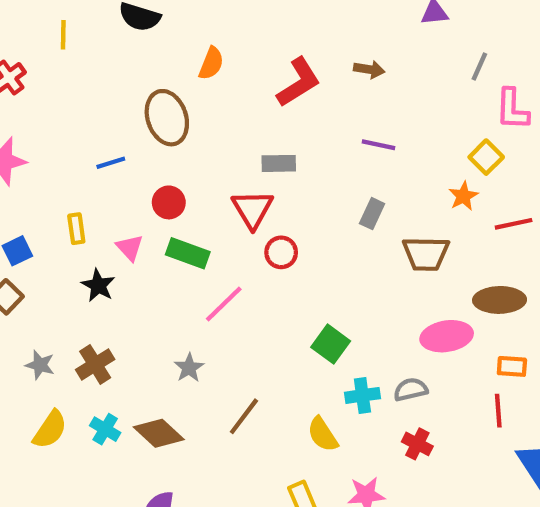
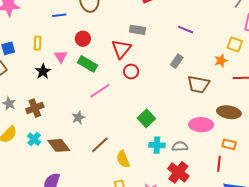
yellow square: (486, 157) -> (235, 44), turned -35
yellow semicircle: (323, 434) -> (123, 159), moved
red cross: (417, 444) -> (178, 172), size x1.5

